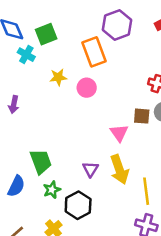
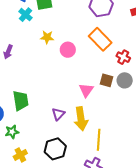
orange rectangle: (94, 52) -> (100, 39), moved, turned -35
green star: (52, 190) -> (12, 132), moved
black hexagon: (78, 205) -> (55, 149), moved

